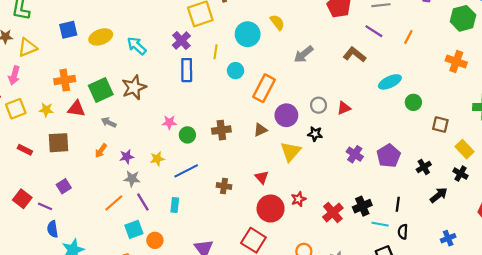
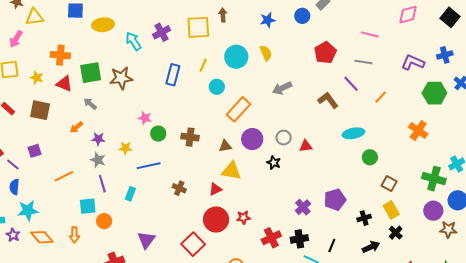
purple cross: (181, 40) -> (162, 32), moved
yellow rectangle: (465, 149) -> (391, 210), moved
yellow triangle: (291, 151) -> (232, 171), moved, turned 45
purple cross: (355, 154) -> (303, 207), moved
red triangle: (262, 177) -> (215, 189), turned 32
orange line: (114, 203) -> (64, 176), moved

